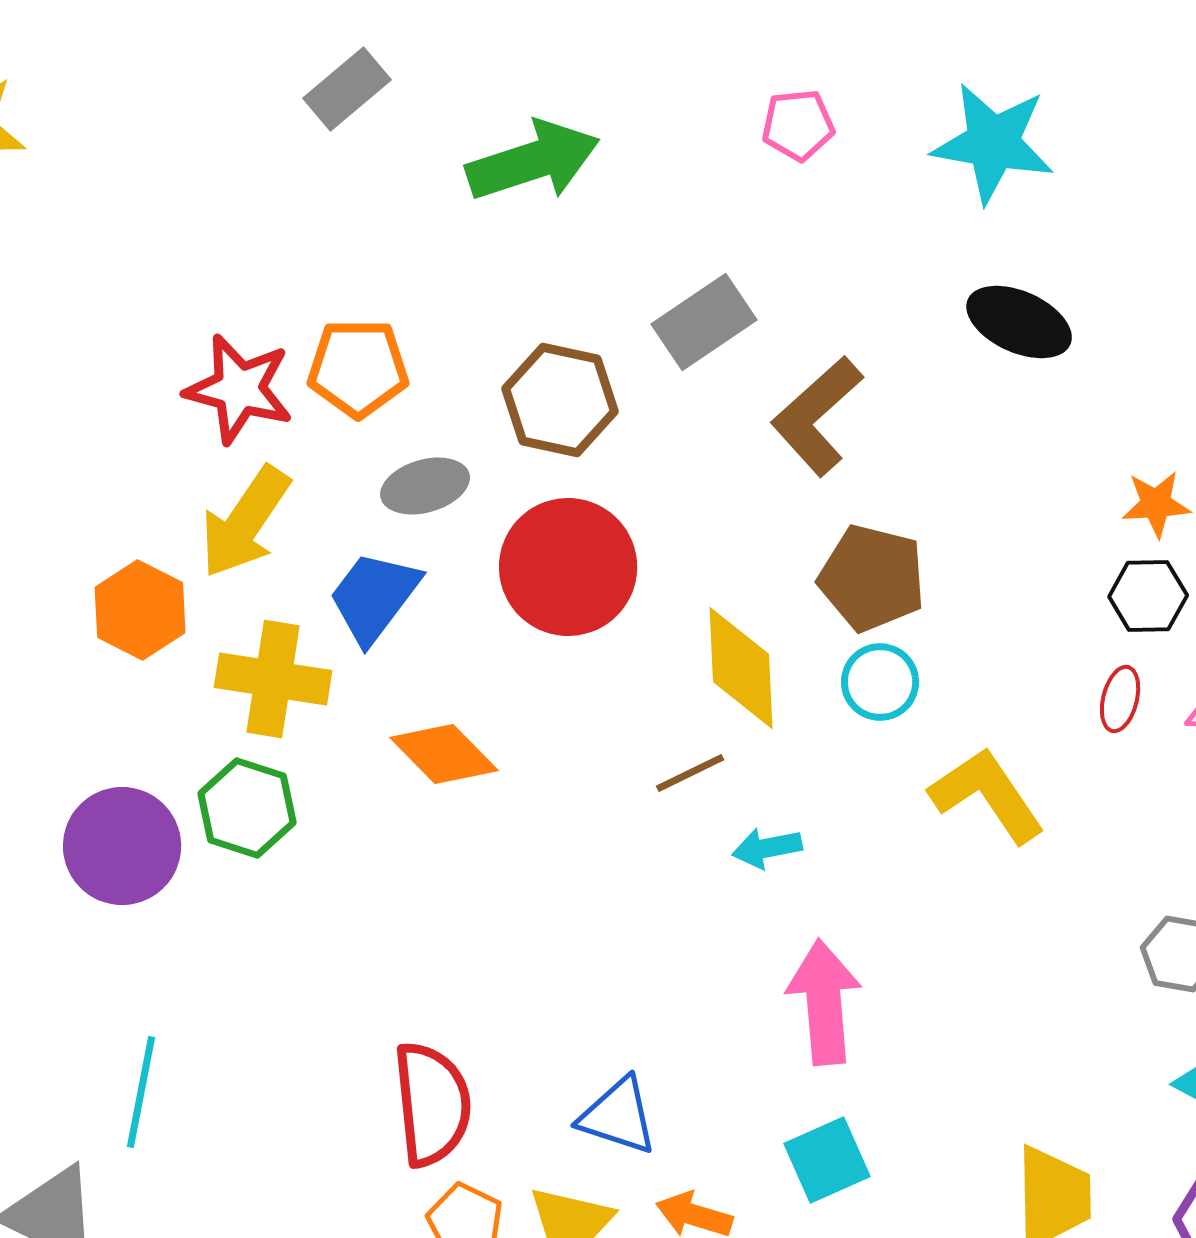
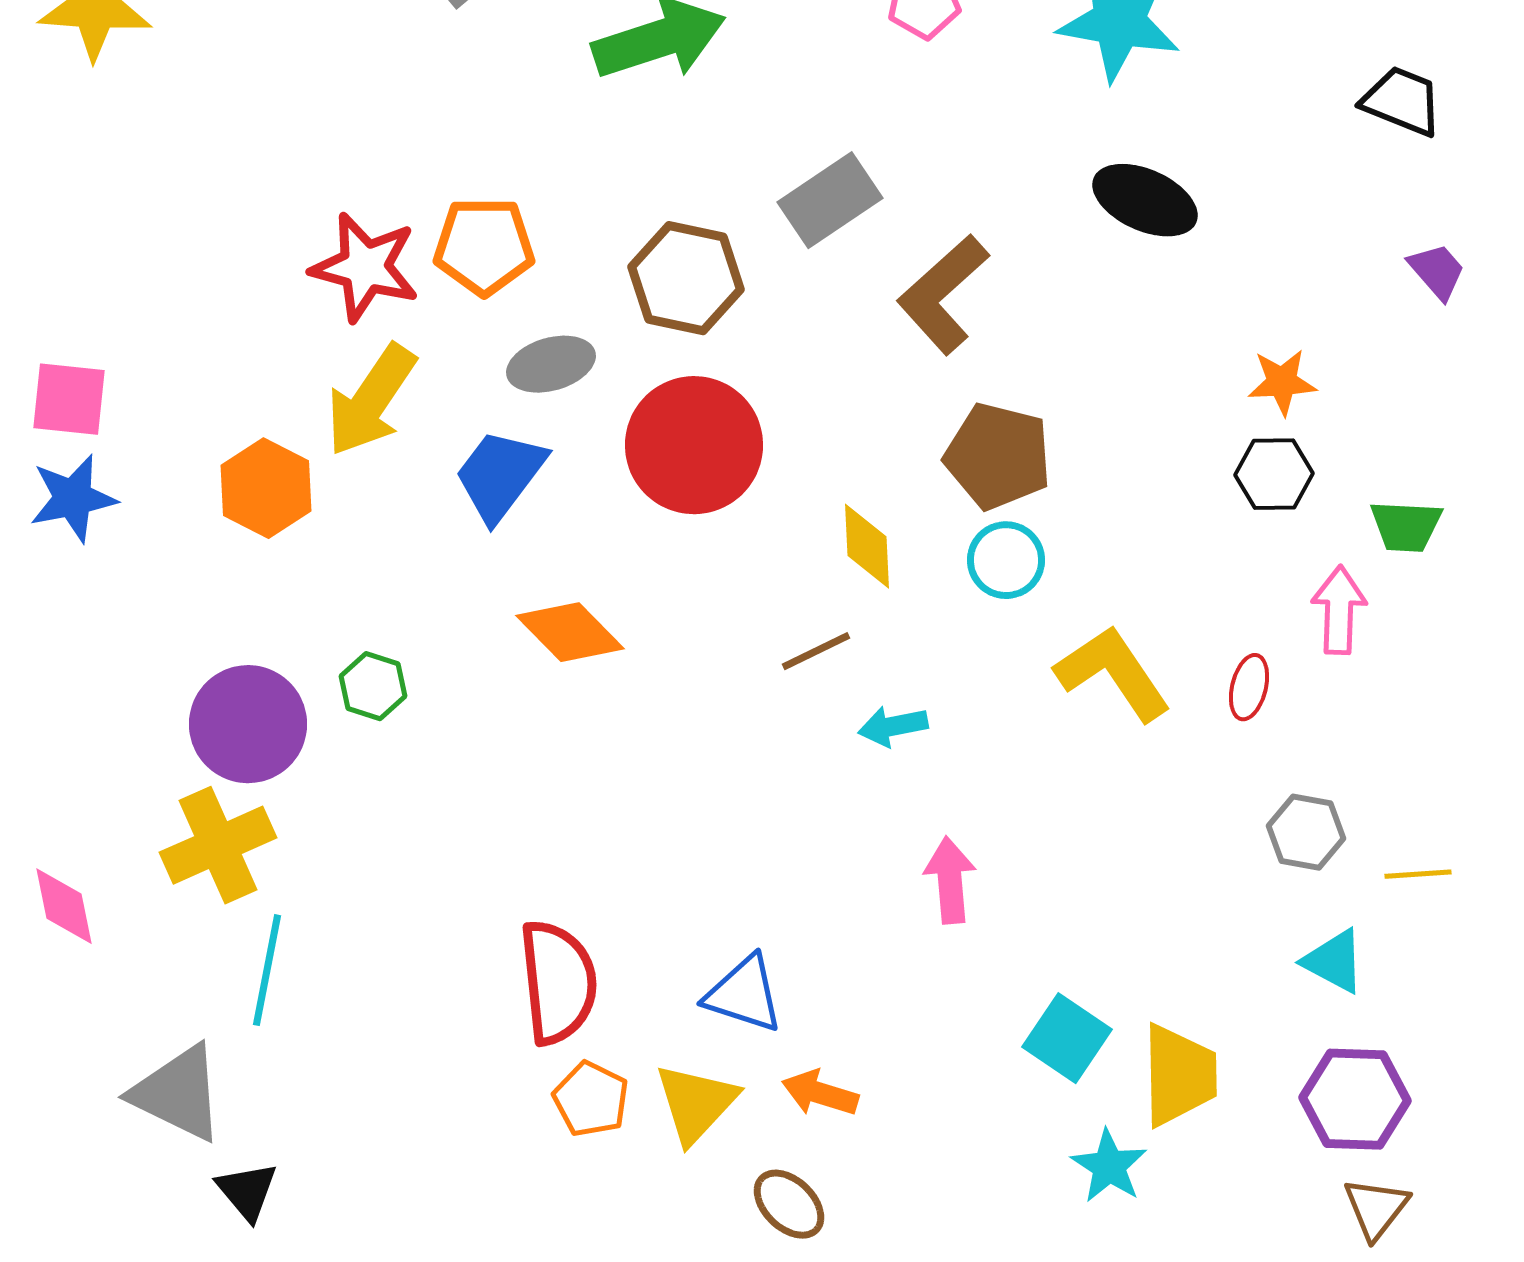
yellow diamond: (741, 668) -> (867, 546), size x0.7
yellow cross: (273, 679) -> (218, 845), moved, turned -33
red ellipse: (1120, 699) -> (1249, 687), moved
green hexagon: (247, 808) -> (373, 686), size x0.7
pink arrow: (824, 1002) -> (950, 880), size x0.7
cyan square: (827, 1160) -> (1067, 1038), moved, turned -32

